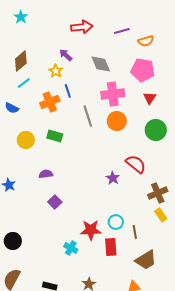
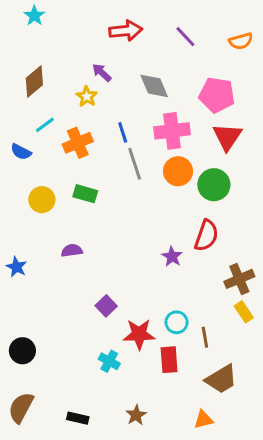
purple line: (122, 31) -> (185, 37), turned 63
orange semicircle: (146, 41) -> (241, 41), moved
cyan line: (24, 83) -> (45, 125), moved
blue line: (68, 91) -> (123, 132), moved
red triangle: (150, 98) -> (227, 137), size x1.5
green circle: (156, 130) -> (214, 185), moved
red semicircle: (136, 164) -> (206, 236), turned 70
purple square: (55, 202) -> (106, 306), moved

